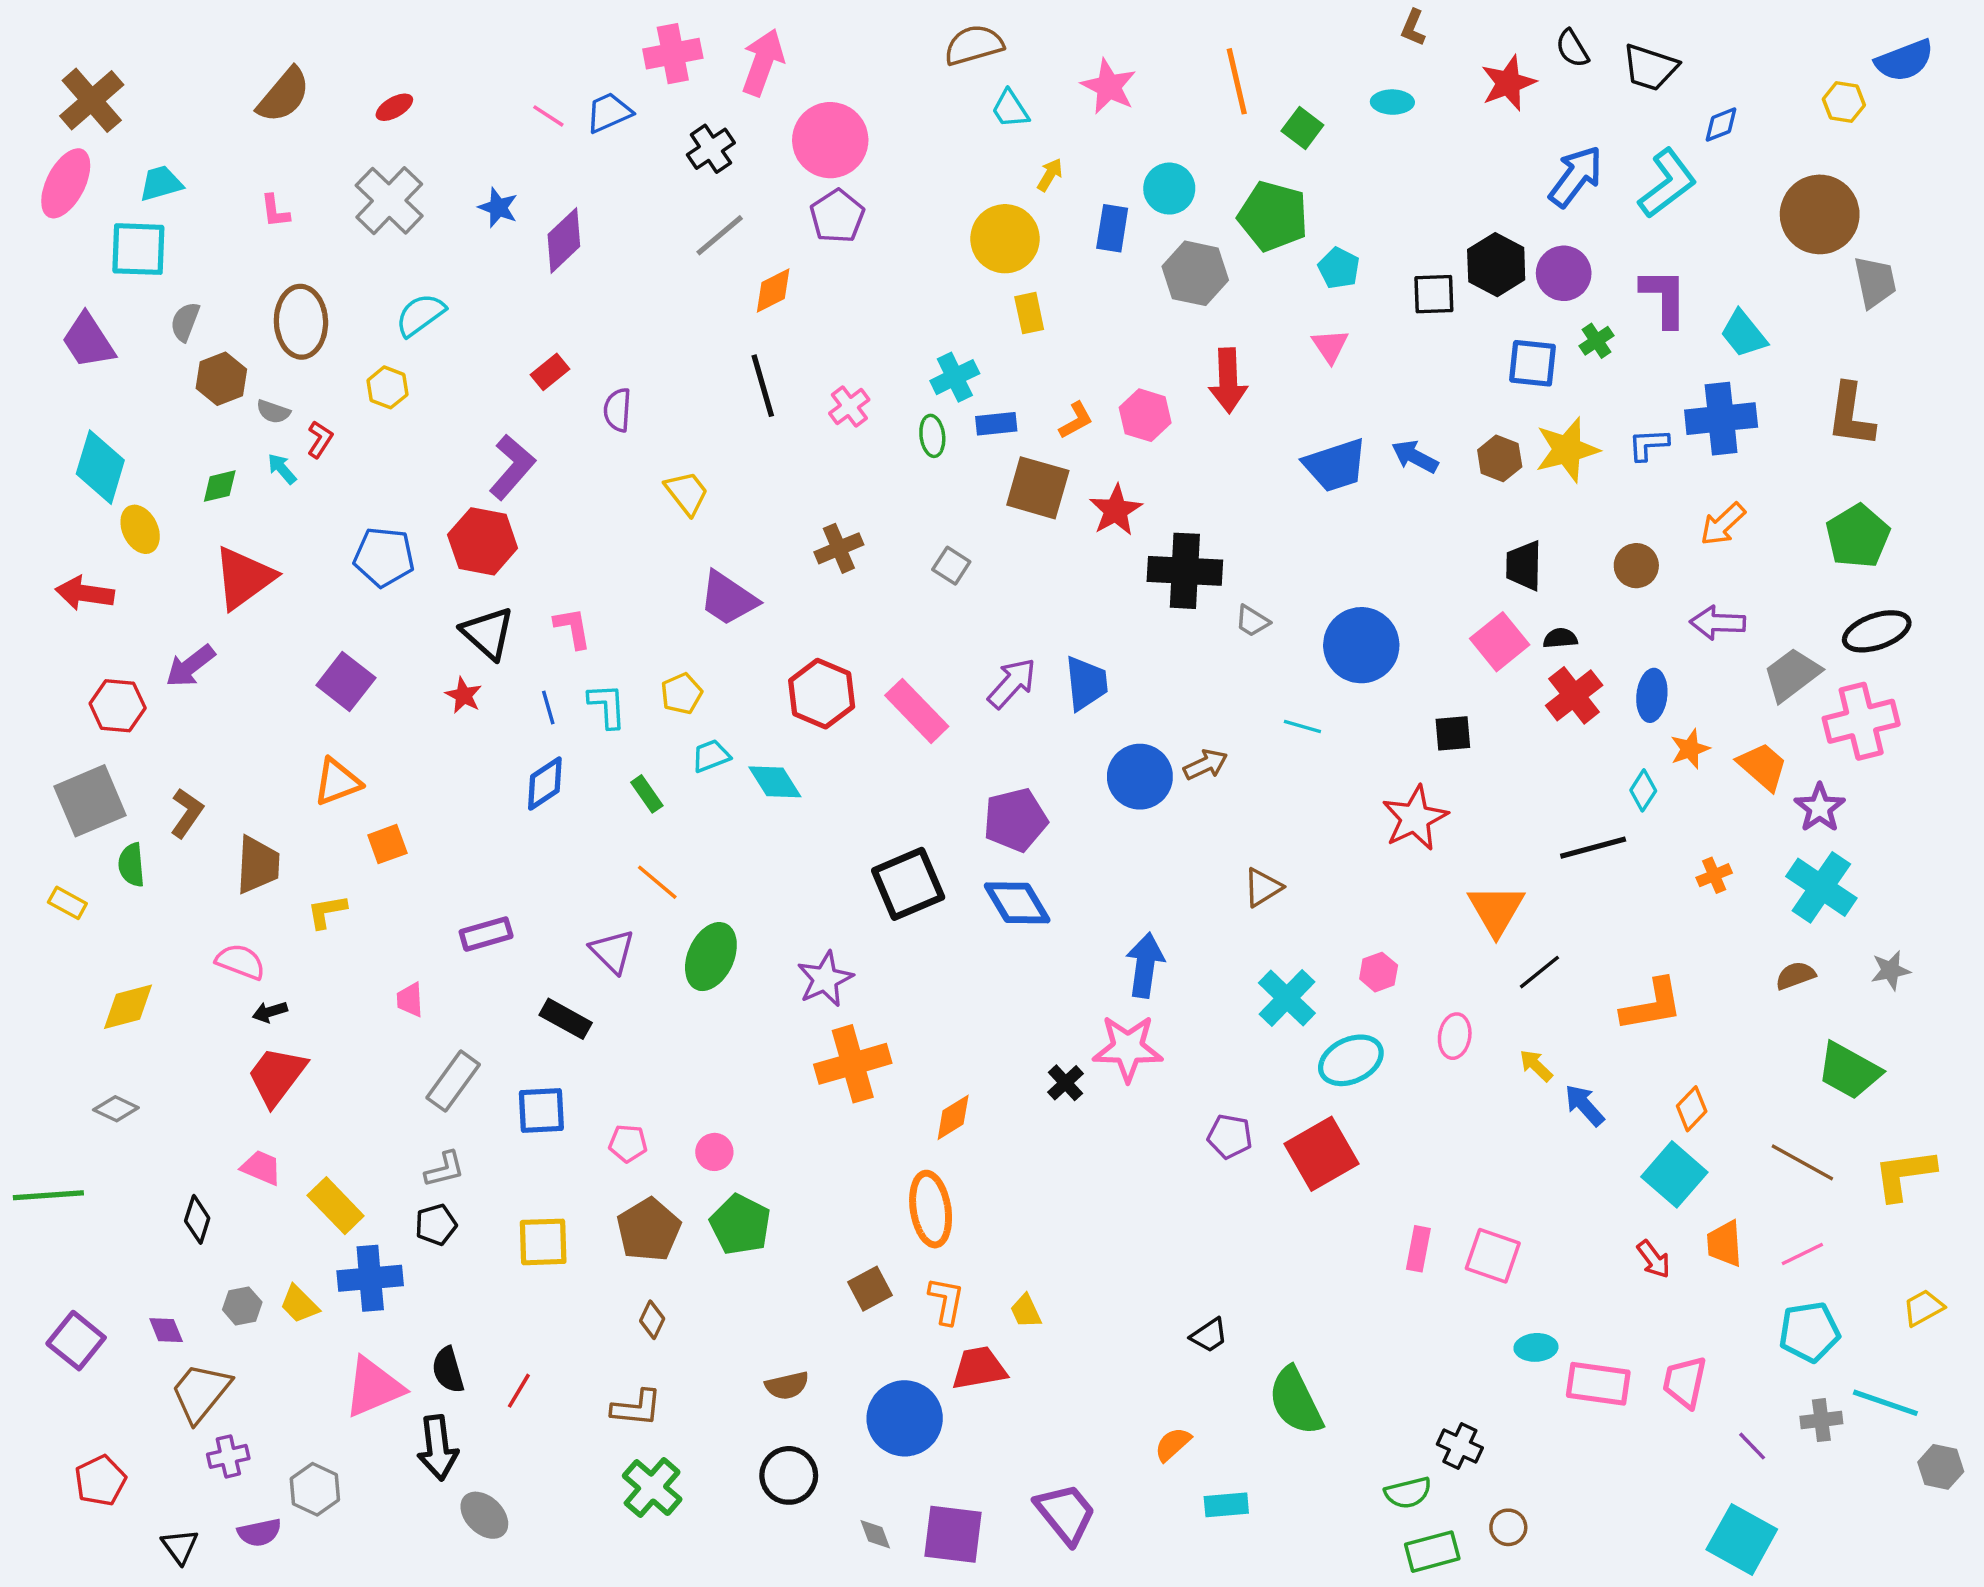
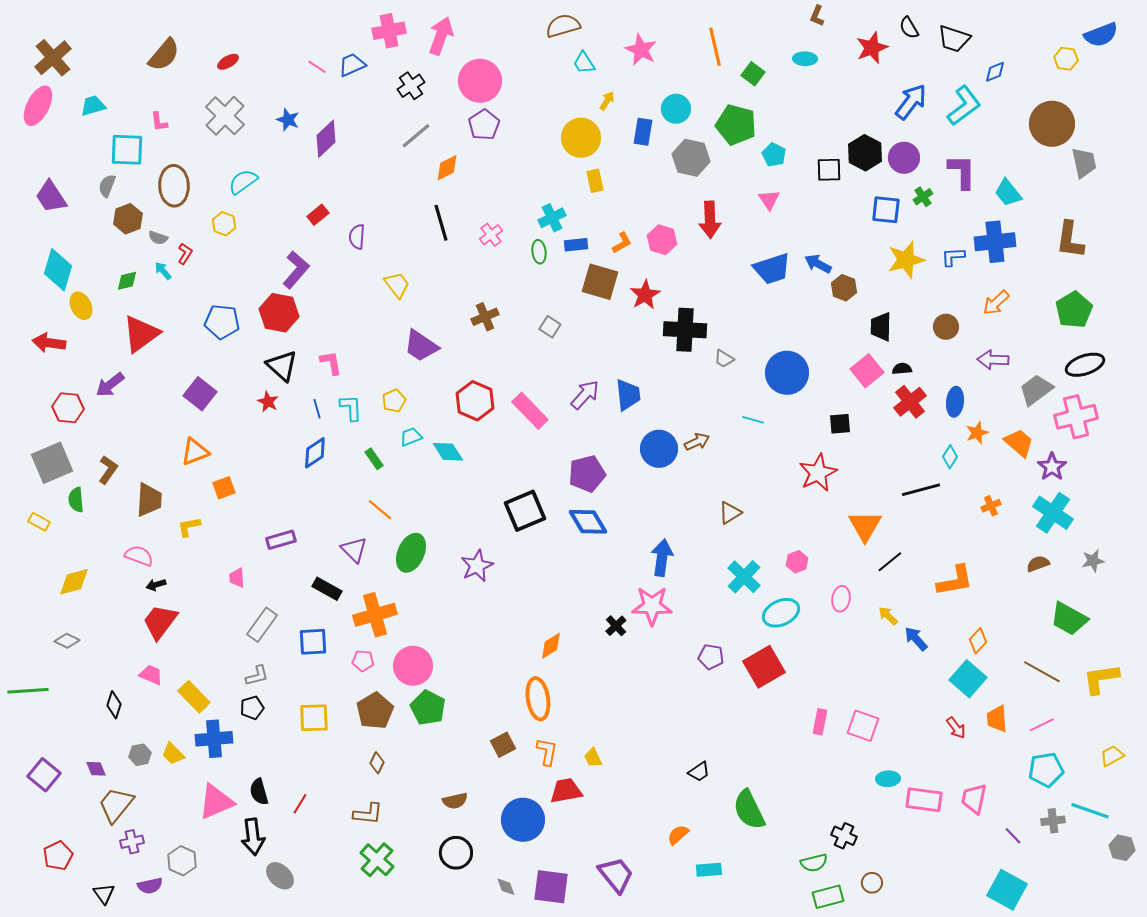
cyan square: (138, 249) -> (127, 150), moved
brown hexagon: (1500, 458) -> (844, 288), moved
orange cross: (853, 1064) -> (375, 615), moved
pink circle: (714, 1152) -> (413, 666), size x1.8

